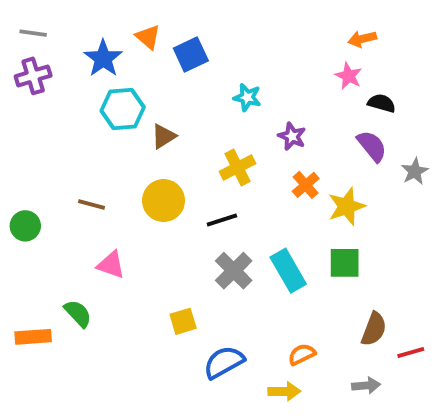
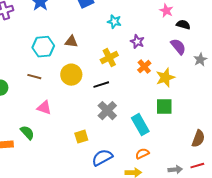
cyan hexagon: (123, 109) -> (43, 47), moved
brown triangle: (164, 136) -> (71, 42), turned 40
cyan rectangle: (288, 271) -> (140, 125), moved
brown semicircle: (374, 329) -> (198, 139), moved
red line: (411, 352) -> (197, 166), moved

